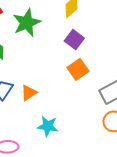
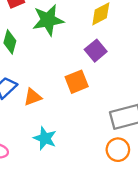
orange square: (78, 69) -> (77, 82), moved

